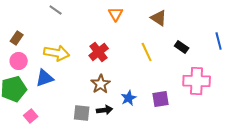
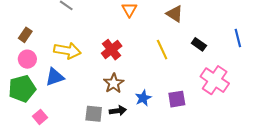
pink cross: (197, 81) -> (215, 80), turned 32

